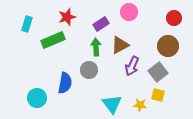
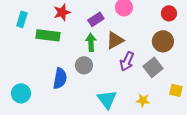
green rectangle: (53, 40) -> (48, 35), turned 30
yellow square: (158, 95) -> (176, 90), moved
cyan circle: (37, 98) -> (21, 93), moved
yellow star: (140, 105) -> (143, 100), moved

